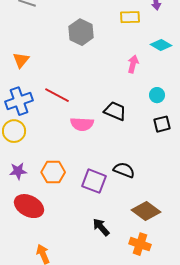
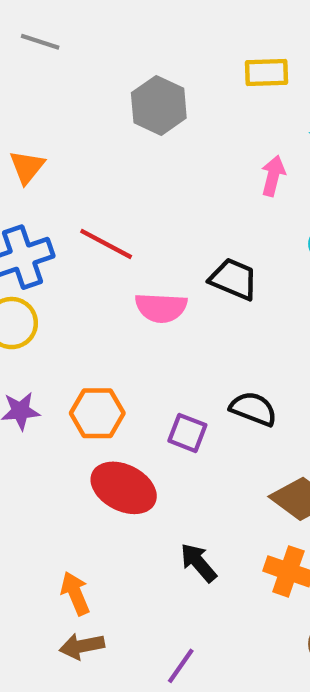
purple square: (94, 181) -> (187, 433), size x0.7
red ellipse: (29, 206) -> (124, 488), moved
black arrow: (101, 227) -> (198, 563), moved

